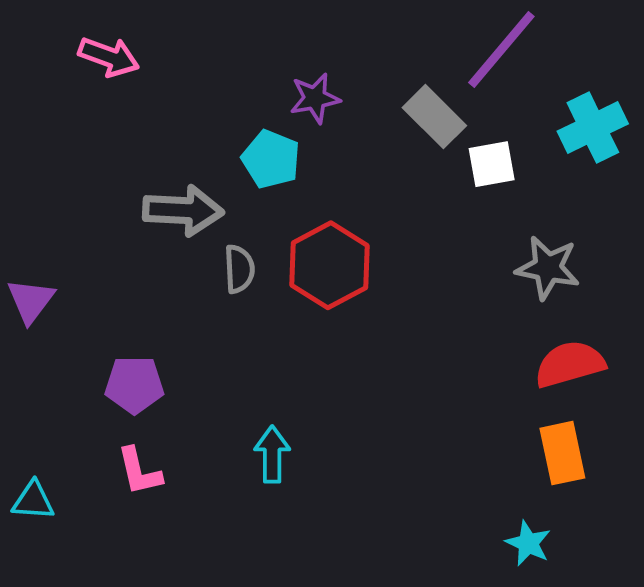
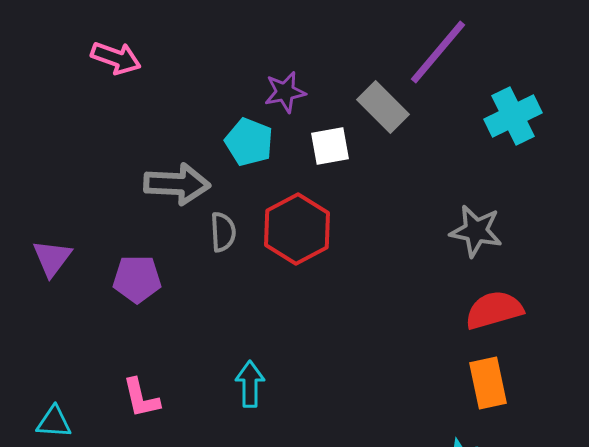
white square: (492, 164) -> (330, 146), moved
purple pentagon: (134, 385) -> (137, 279), moved

